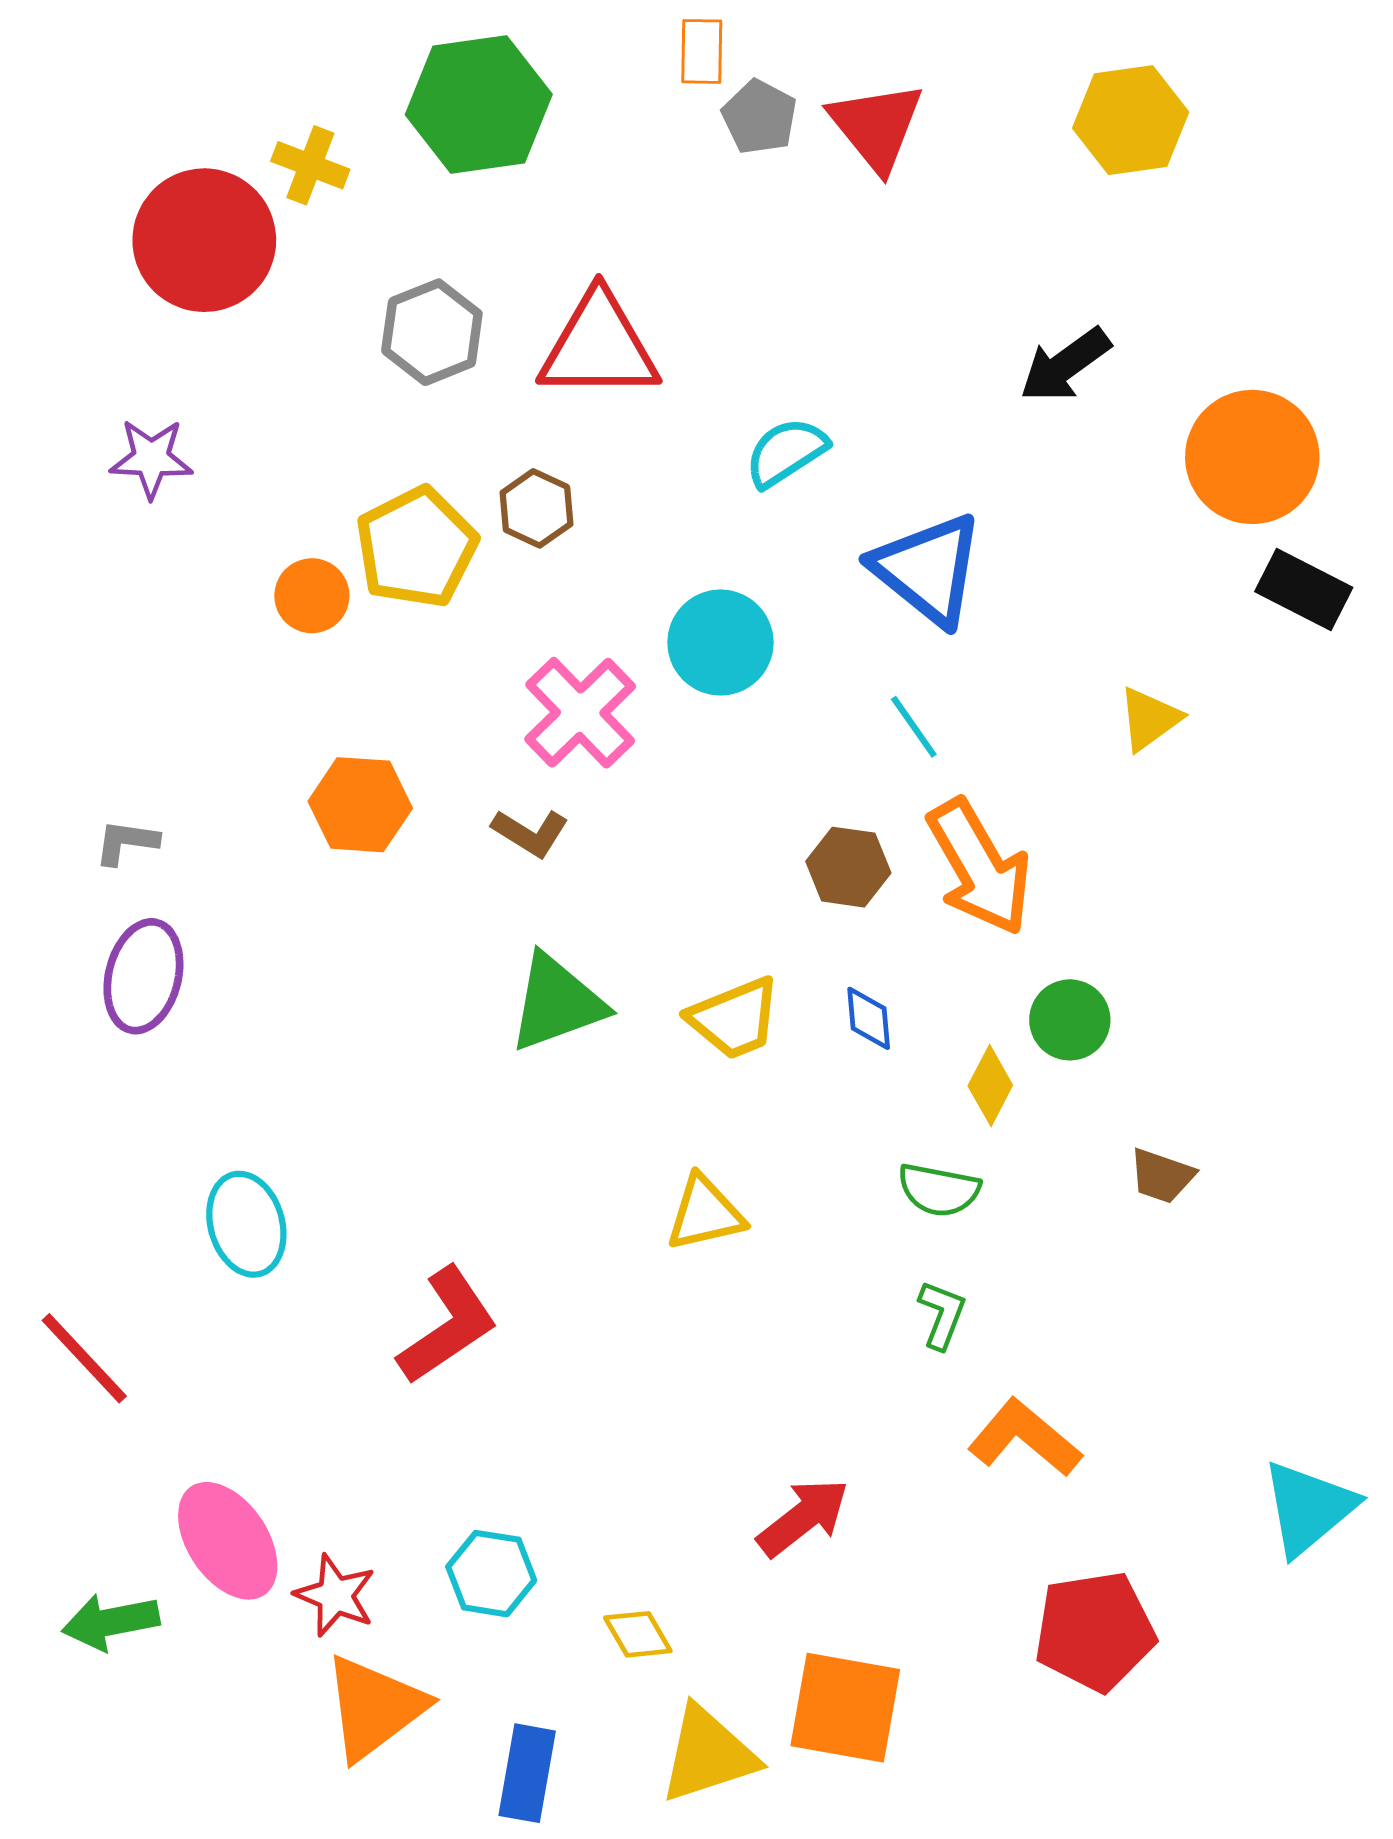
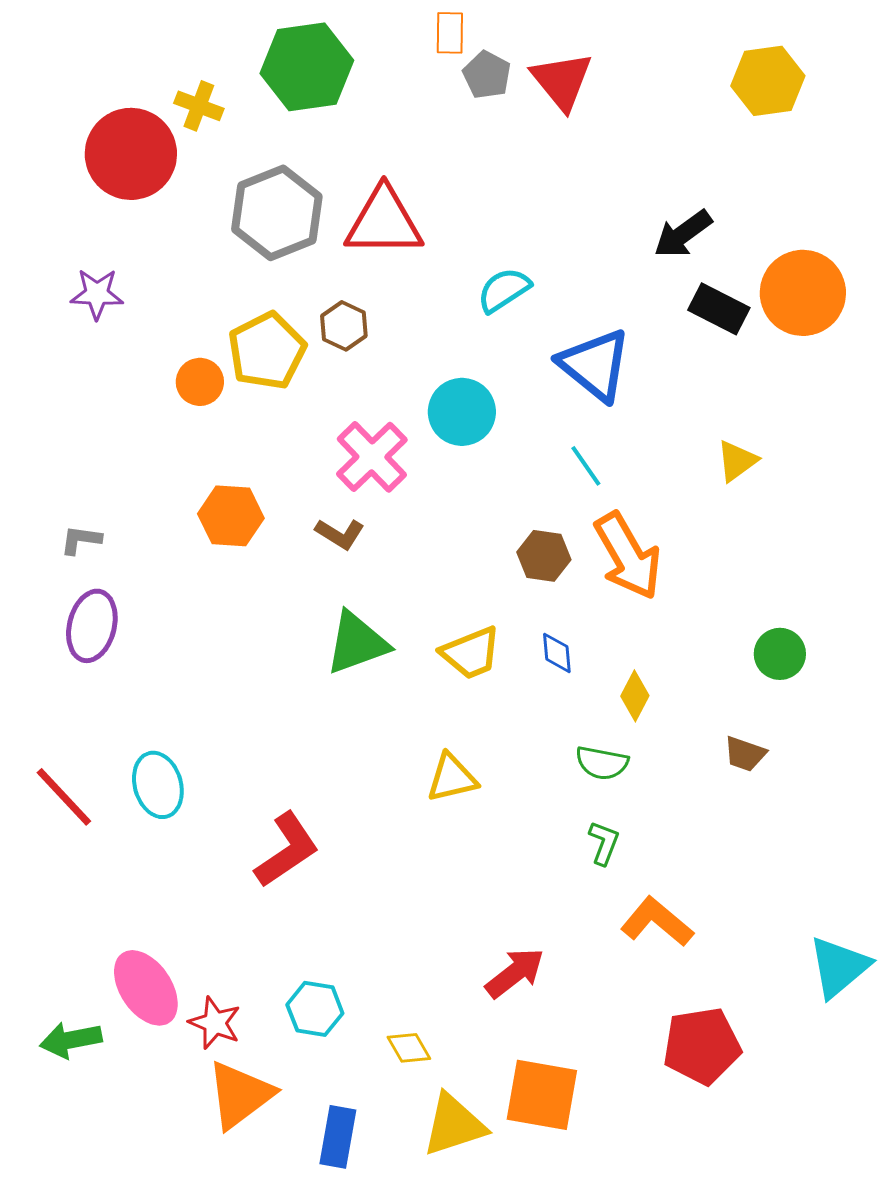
yellow hexagon: (1131, 120) -> (768, 81), moved
gray hexagon: (432, 332) -> (277, 213), size x1.4
black rectangle: (1304, 589) -> (719, 309), moved
green circle: (1070, 1020) -> (780, 654), moved
red line: (84, 1358) -> (64, 797), moved

